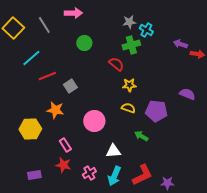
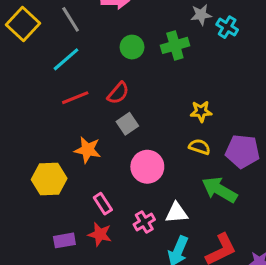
green cross: (131, 45) -> (175, 45), moved
cyan line: (31, 58) -> (66, 59), moved
red semicircle: (116, 64) -> (118, 93), moved, turned 91
gray square: (70, 86) -> (127, 124), moved
green arrow: (141, 136) -> (219, 190), size x1.6
pink cross: (89, 173) -> (144, 222), moved
purple rectangle: (34, 175) -> (64, 240), moved

